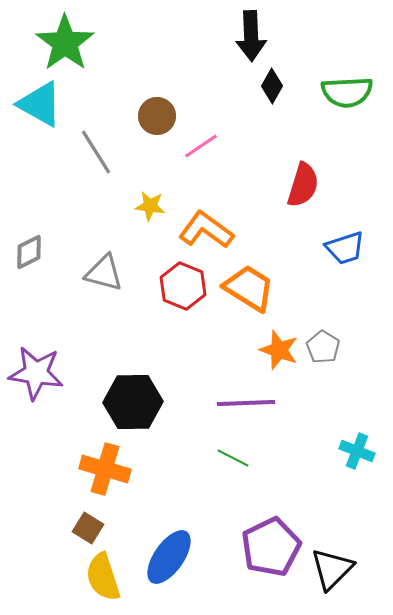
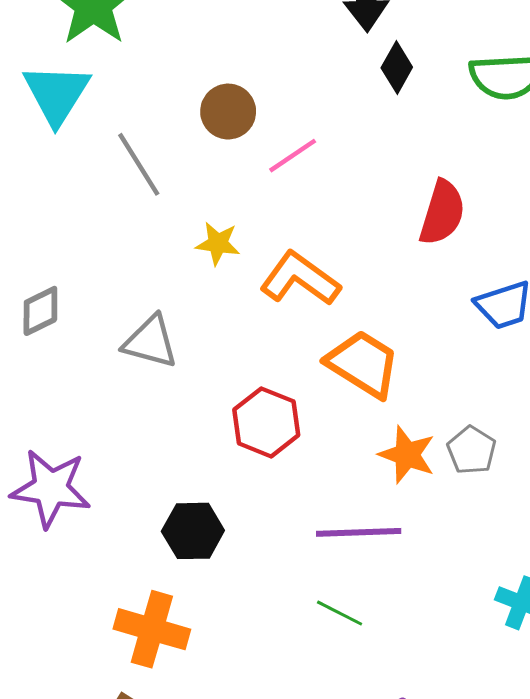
cyan triangle: (40, 104) -> (57, 94), turned 33
red hexagon: (183, 286) -> (266, 422), moved
black hexagon: (133, 402) -> (193, 531), size x0.7

